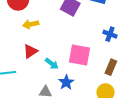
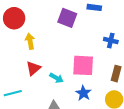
yellow arrow: (31, 24) -> (30, 41), turned 98
blue star: (66, 82) -> (83, 93), moved

